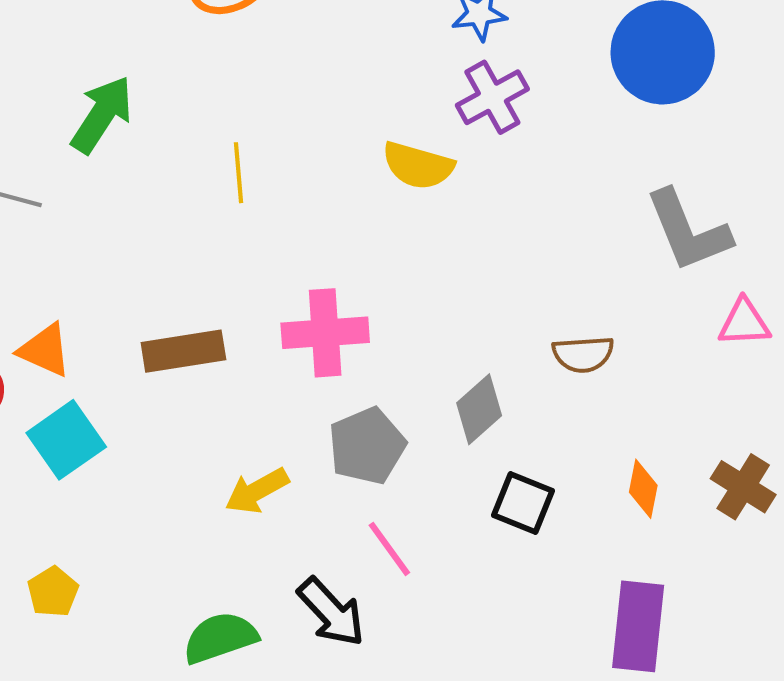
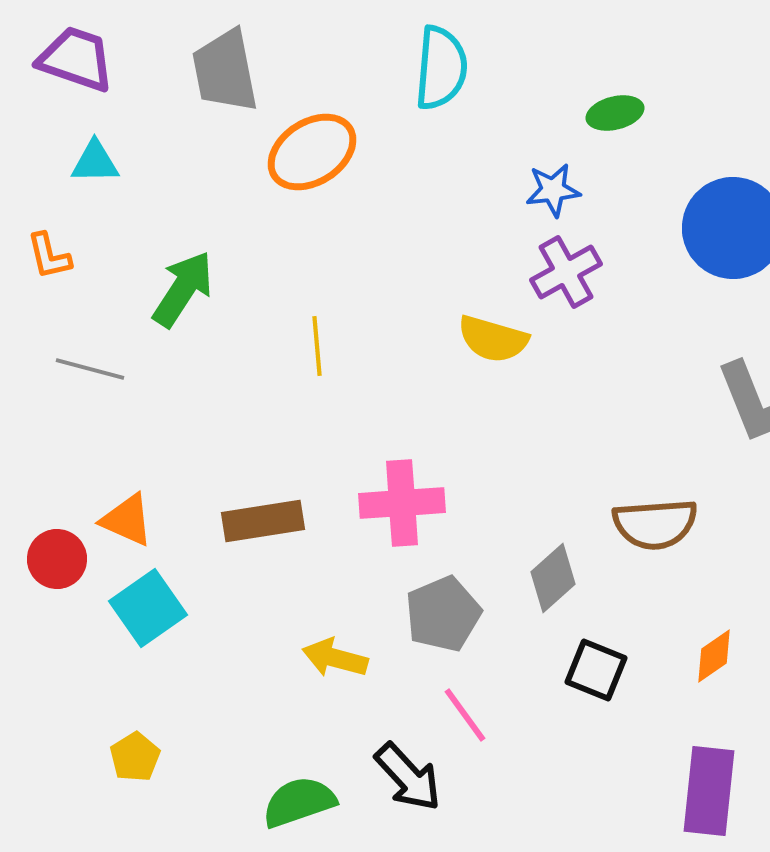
brown semicircle: (583, 354) -> (655, 524), size x1.4
orange diamond: (643, 489) -> (714, 656), turned 44
yellow arrow: (257, 491) -> (335, 658), turned 44

